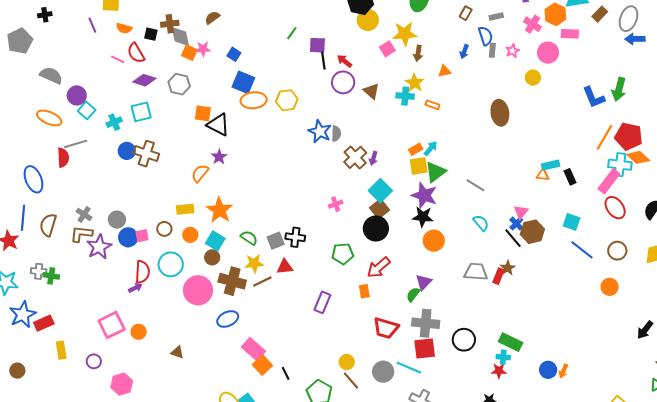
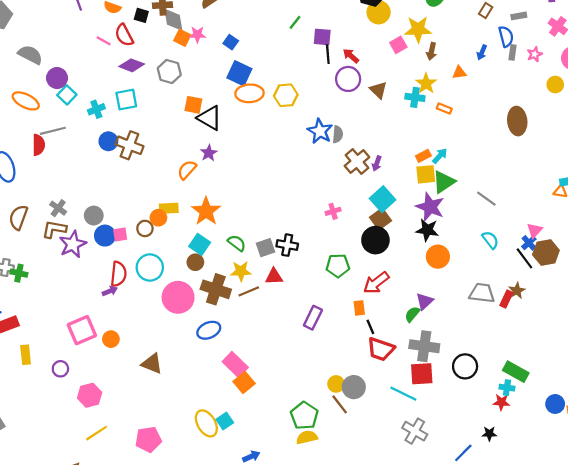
orange circle: (190, 235) -> (158, 218), moved
brown triangle: (177, 352) -> (152, 364), size x1.5
gray circle: (383, 372) -> (354, 387), moved
black line: (286, 373) -> (370, 327), moved

